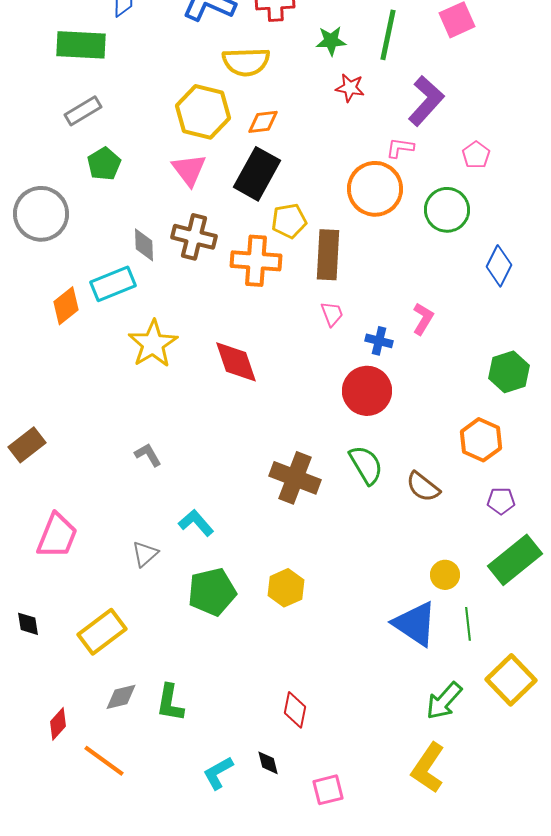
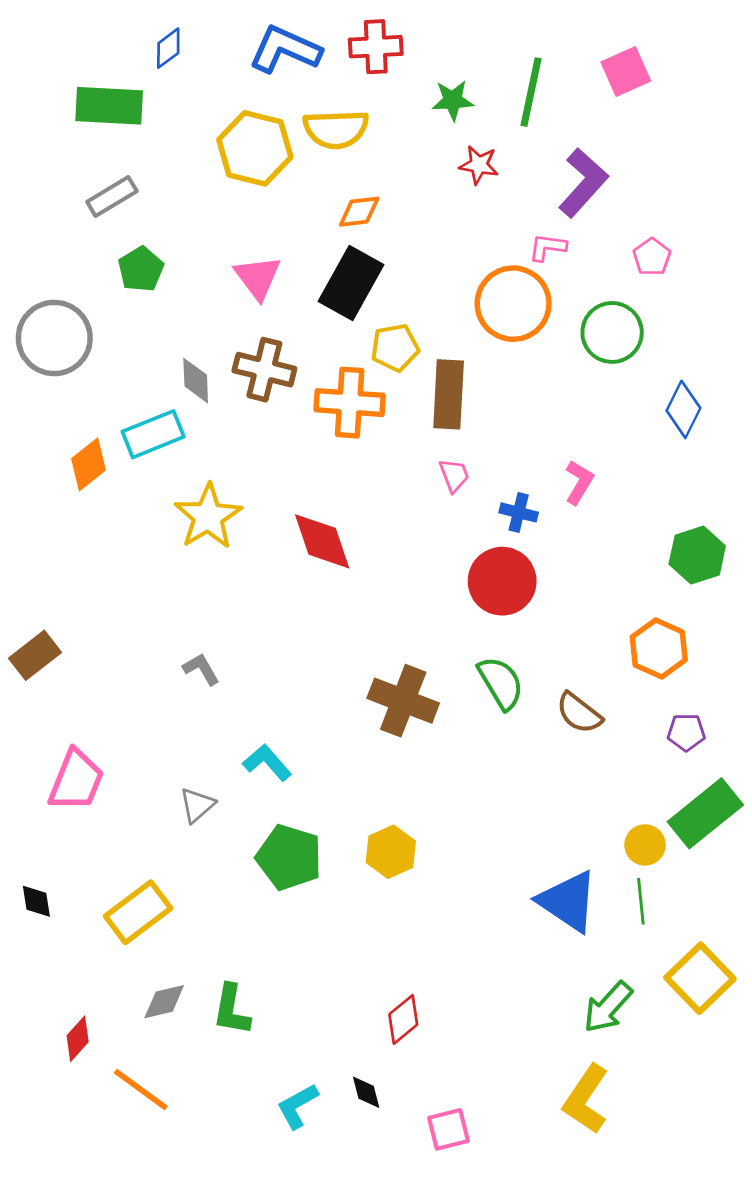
yellow hexagon: (203, 112) -> (255, 148), moved
yellow circle: (445, 575) -> (645, 845), moved
green pentagon: (212, 592) -> (289, 857), turned 30
red diamond: (295, 710) -> (403, 1019), turned 39

